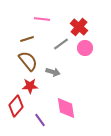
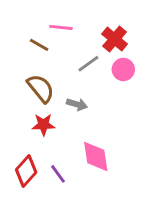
brown line: (27, 39) -> (39, 45), moved, turned 48
red diamond: (16, 106) -> (26, 171), moved

